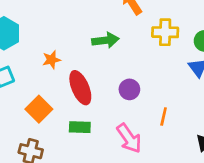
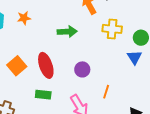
orange star: (51, 60) -> (24, 18), moved
orange square: (39, 109) -> (17, 66), moved

